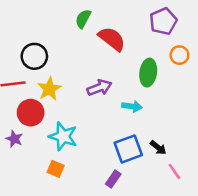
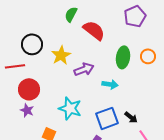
orange circle: (179, 55) -> (148, 56), moved
yellow star: (49, 89) -> (61, 55), moved
cyan star: (63, 136) -> (70, 108), moved
purple star: (14, 139) -> (27, 110), moved

